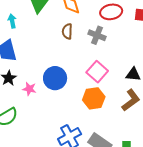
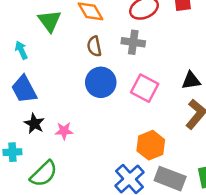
blue circle: (55, 78) -> (101, 82), moved
orange hexagon: (94, 98) -> (151, 145), moved

